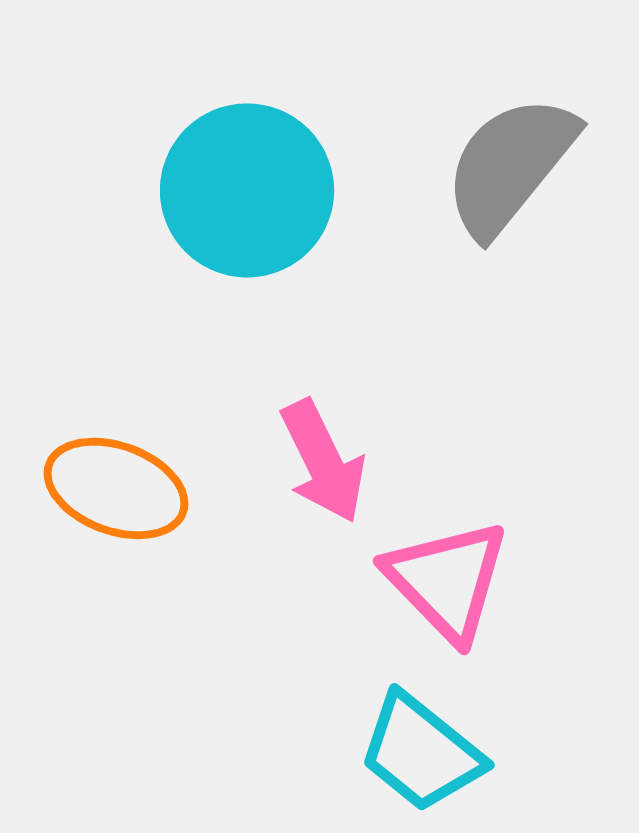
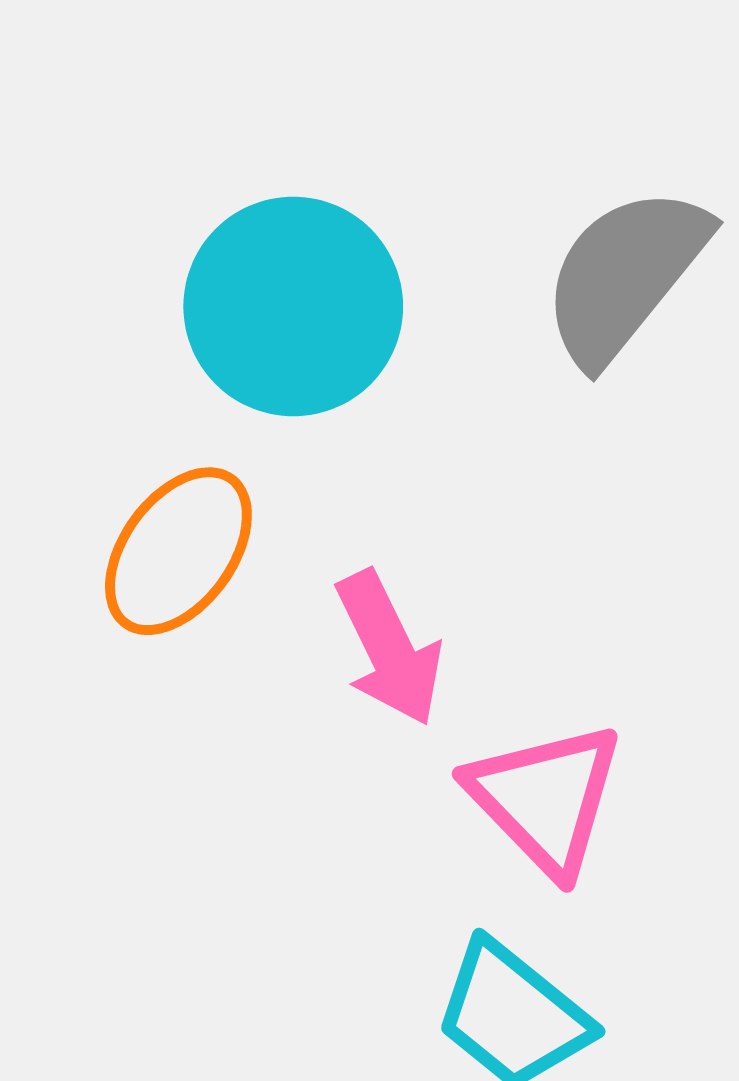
orange ellipse: (116, 488) -> (178, 551), moved, turned -74

